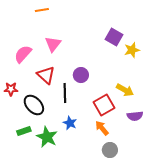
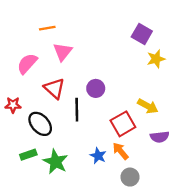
orange line: (42, 10) -> (47, 28), moved
purple square: (114, 37) -> (142, 34), moved
blue star: (70, 123) -> (98, 156), moved

